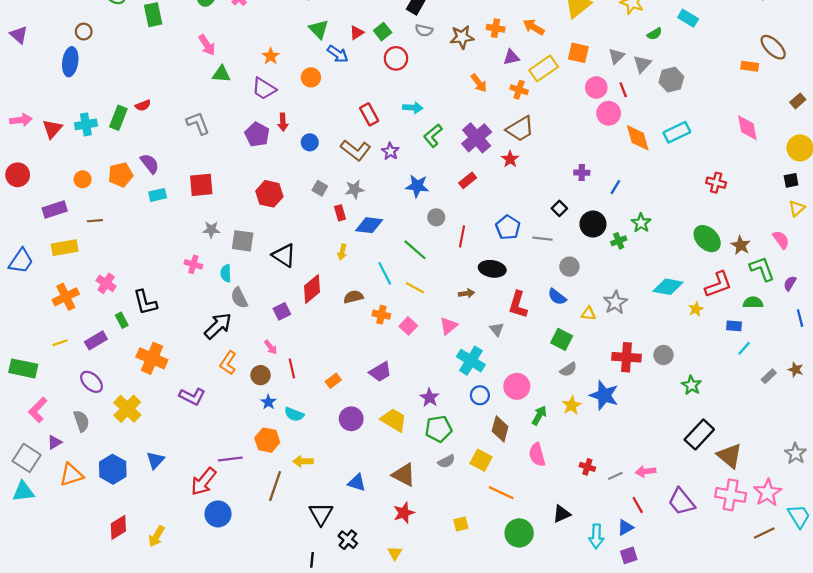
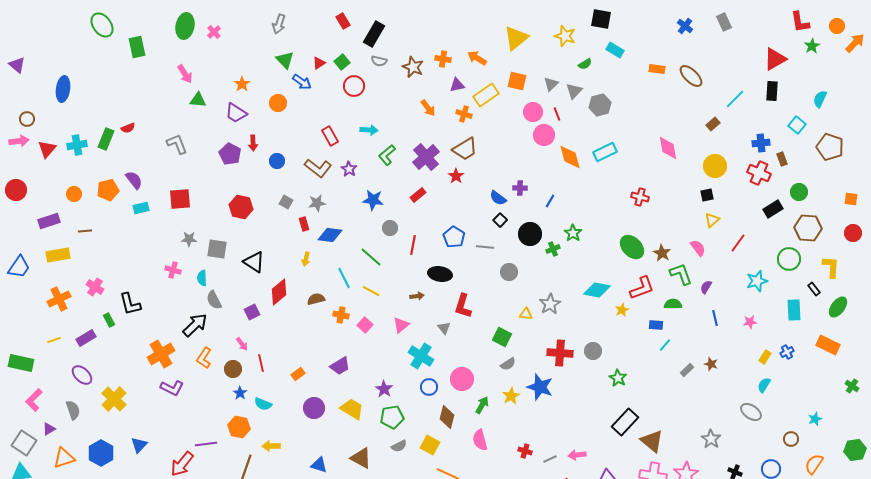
brown circle: (84, 32) -> (27, 119), moved
brown star: (462, 37) -> (413, 67), turned 30
orange rectangle: (750, 66) -> (657, 69), moved
blue semicircle: (557, 297) -> (498, 198), moved
orange cross: (152, 358) -> (161, 354), moved, turned 36

